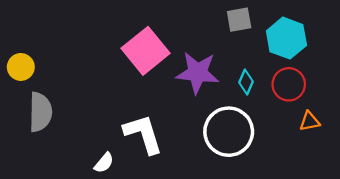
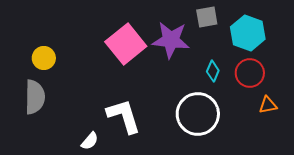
yellow circle: (21, 67) -> (44, 58), moved
purple star: (197, 73) -> (171, 40), moved

